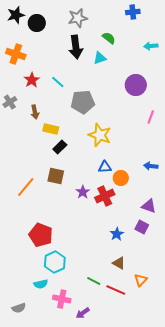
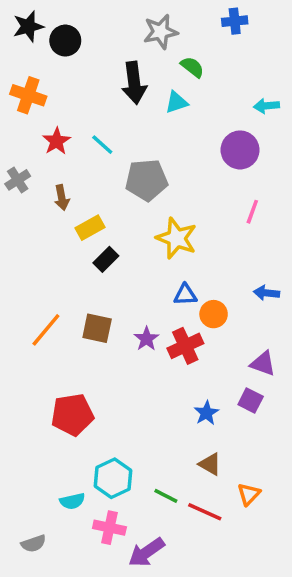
gray star: (78, 18) -> (161, 32), moved
cyan arrow: (151, 46) -> (266, 106), moved
pink line: (151, 117) -> (252, 212), moved
yellow rectangle: (51, 129) -> (90, 228), turned -42
brown square: (56, 176) -> (97, 328), moved
red pentagon: (41, 235) -> (72, 415), turned -30
cyan hexagon: (55, 262) -> (113, 478), moved
purple arrow: (83, 313) -> (146, 552), size x1.5

